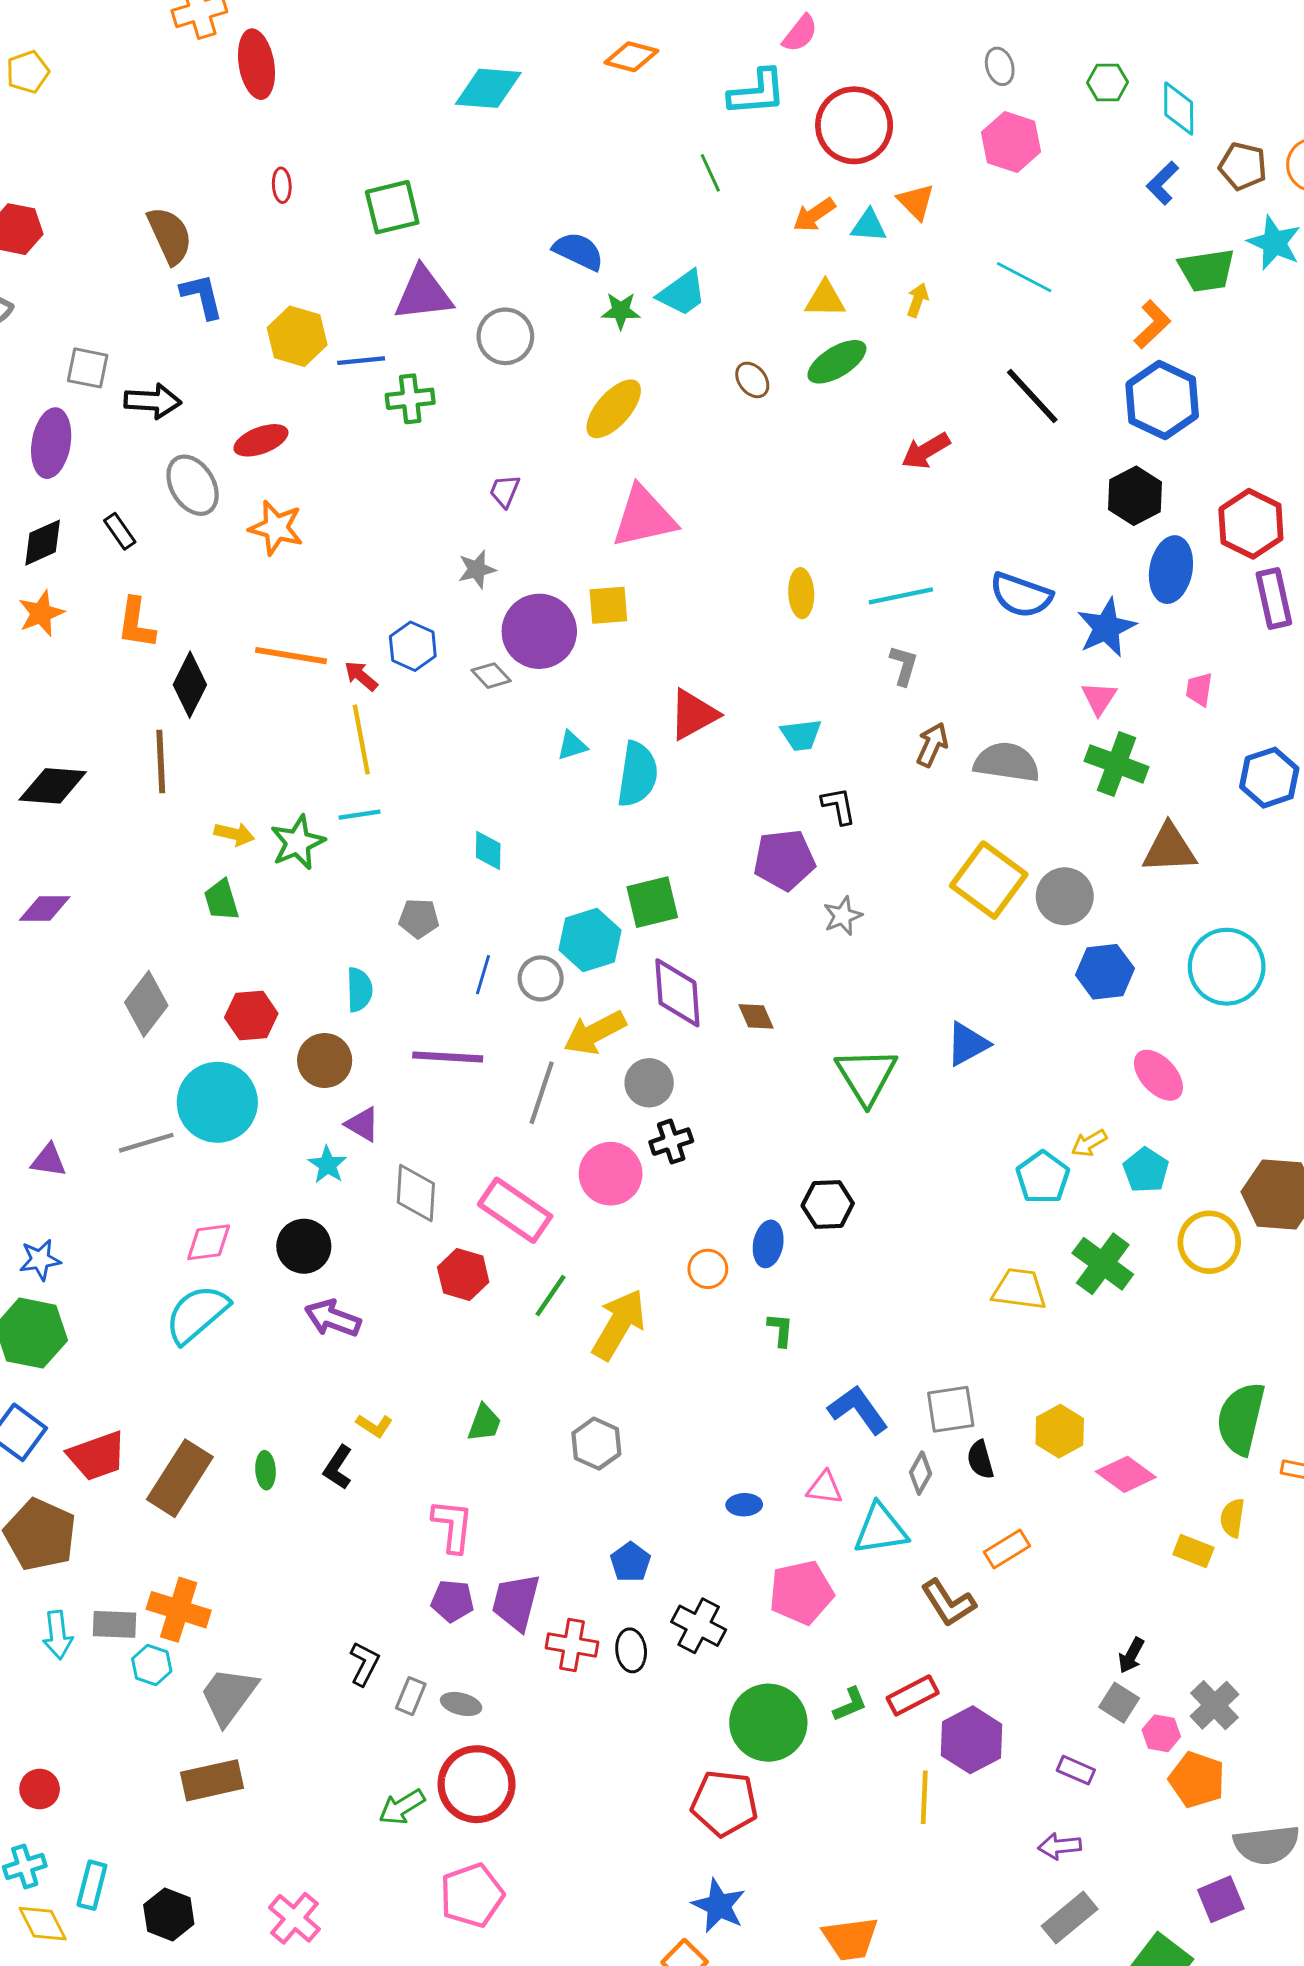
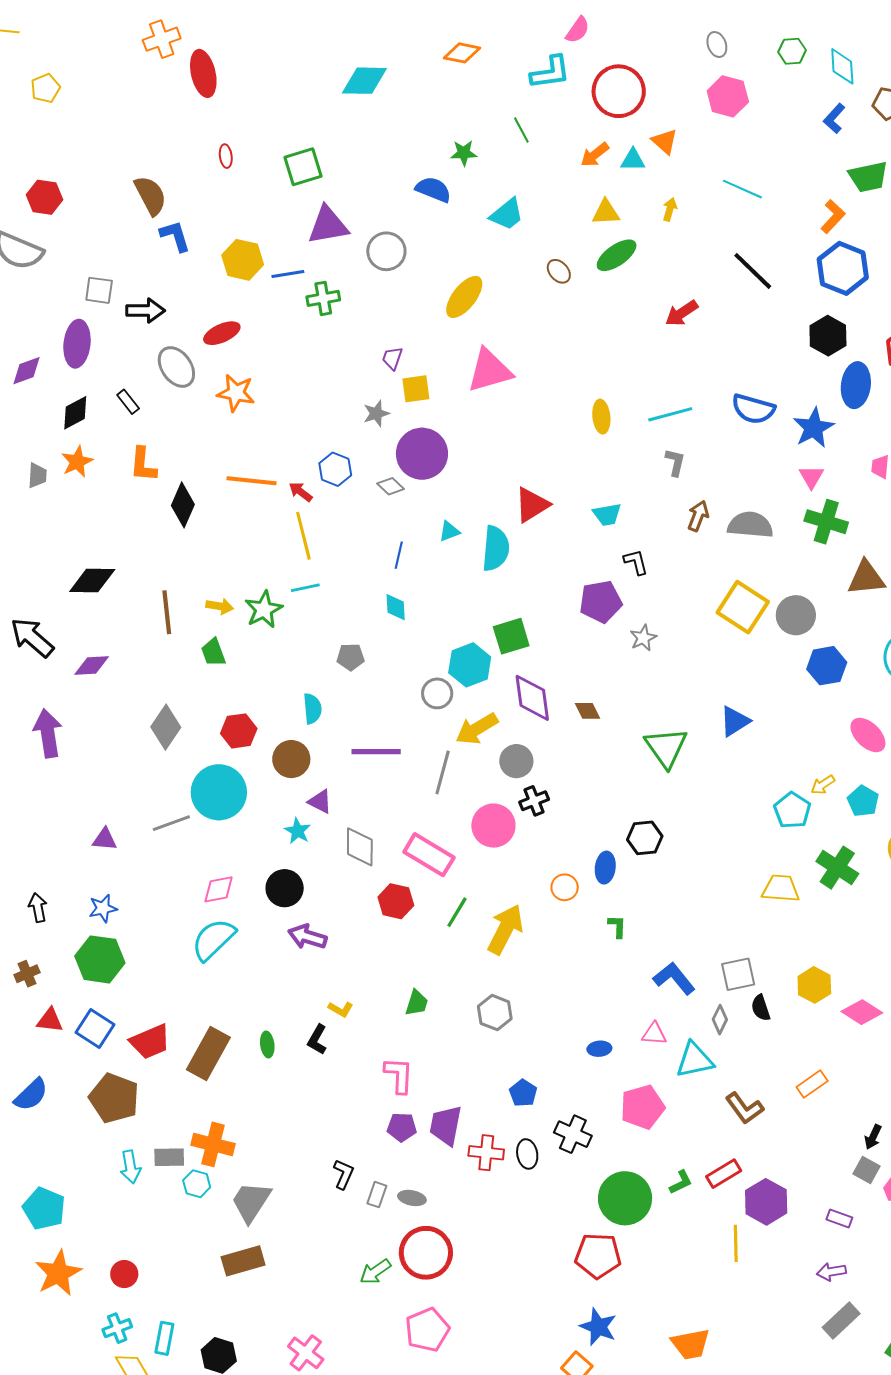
green star: (621, 311) -> (464, 153), moved
yellow square: (608, 605) -> (416, 389), moved
brown line: (161, 762) -> (167, 612), moved
blue line: (483, 975) -> (399, 555), moved
orange rectangle: (1007, 1549) -> (812, 1084), moved

